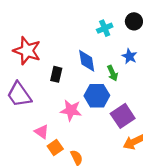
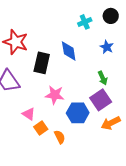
green arrow: (113, 73) -> (103, 78), moved
black rectangle: (56, 74) -> (42, 63), size x1.5
blue hexagon: (97, 96) -> (78, 113), moved

